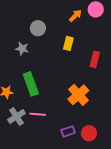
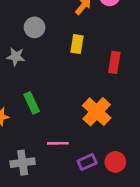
green rectangle: (31, 84) -> (32, 103), size x0.7
pink line: (38, 114) -> (58, 143), moved
gray cross: (17, 116) -> (23, 163), moved, turned 30

